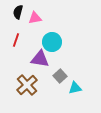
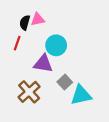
black semicircle: (18, 12) -> (25, 23), moved
cyan triangle: (75, 88) -> (81, 95), size x1.5

